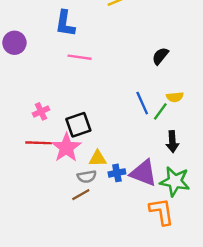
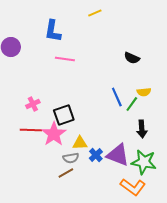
black semicircle: (160, 56) -> (132, 58), turned -105
blue cross: (117, 173) -> (96, 155), turned -32
orange L-shape: (162, 212) -> (133, 187), turned 135

